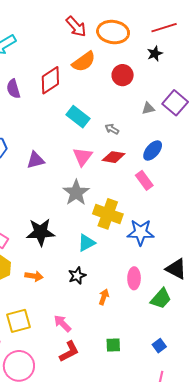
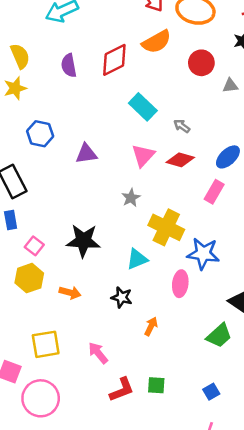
gray triangle: (148, 108) -> (230, 86), moved
pink rectangle: (144, 180) -> (214, 192), turned 60
gray star: (76, 193) -> (131, 198), size x0.6
black star: (77, 276) -> (122, 297), turned 30
pink ellipse: (134, 278) -> (180, 284), moved
red L-shape: (69, 352) -> (122, 390), moved

